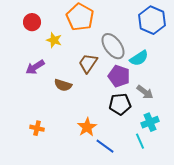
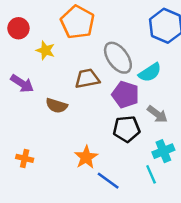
brown trapezoid: (88, 63) -> (87, 79), turned 45
purple arrow: (35, 67) -> (22, 84), turned -114

